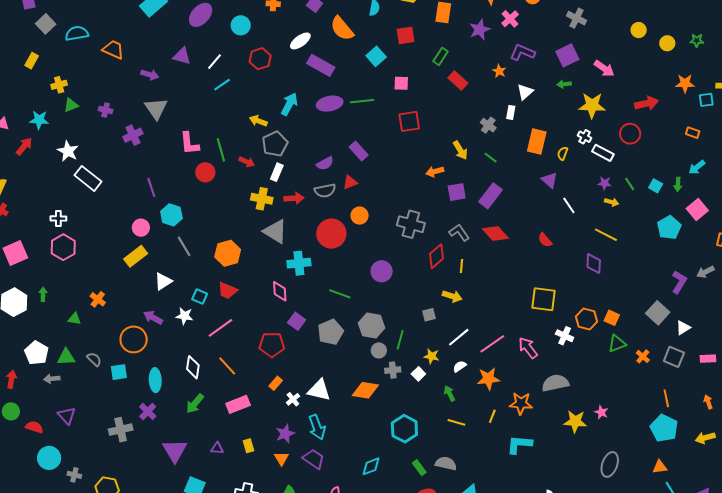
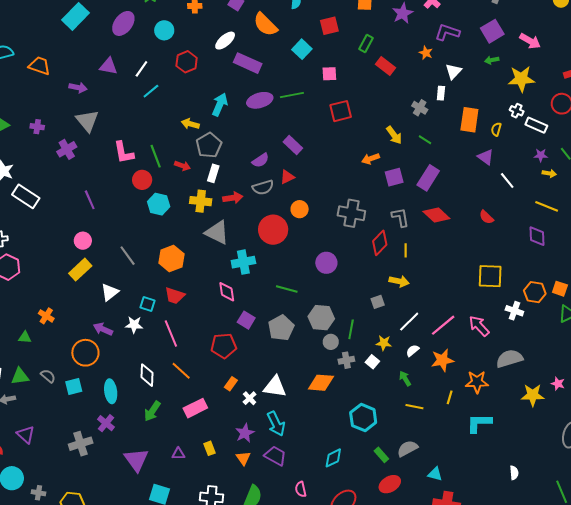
cyan hexagon: (171, 215) -> (159, 204), moved
gray L-shape: (459, 233) -> (400, 217), turned 30
pink line: (220, 328) -> (171, 334), turned -72
gray semicircle: (446, 463) -> (408, 448), turned -35

